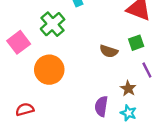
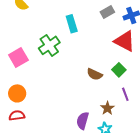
green square: (136, 43) -> (119, 70), turned -32
orange circle: (49, 70) -> (17, 93), moved, size x0.7

